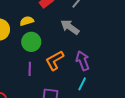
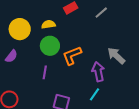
gray arrow: (70, 27) -> (116, 56), moved
orange L-shape: (55, 60) -> (72, 55), moved

